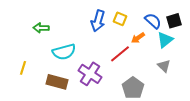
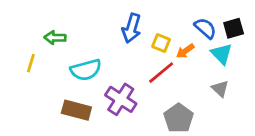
yellow square: (120, 19) -> (161, 43), moved
cyan triangle: (165, 40) -> (222, 54), turned -36
yellow line: (23, 68) -> (31, 63), moved

